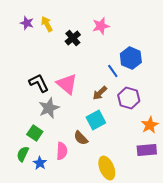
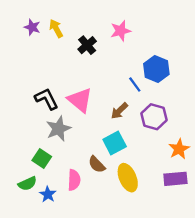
green semicircle: (23, 154) -> (27, 184), turned -140
yellow ellipse: (107, 168) -> (128, 178), moved

